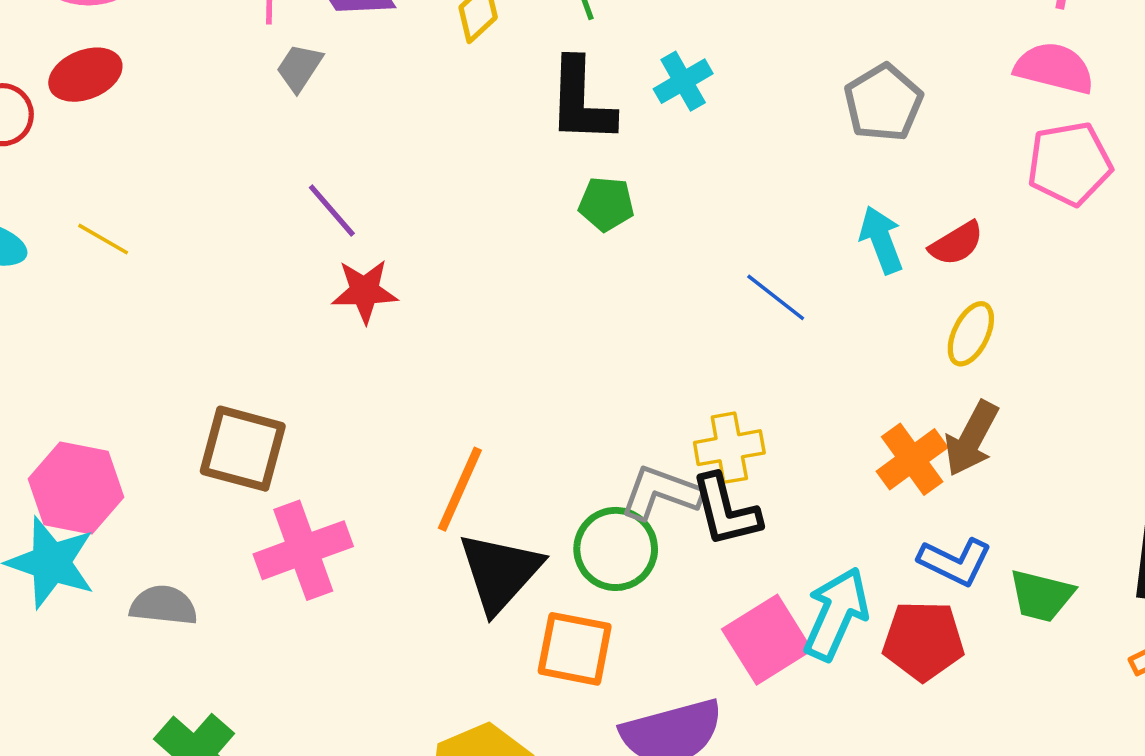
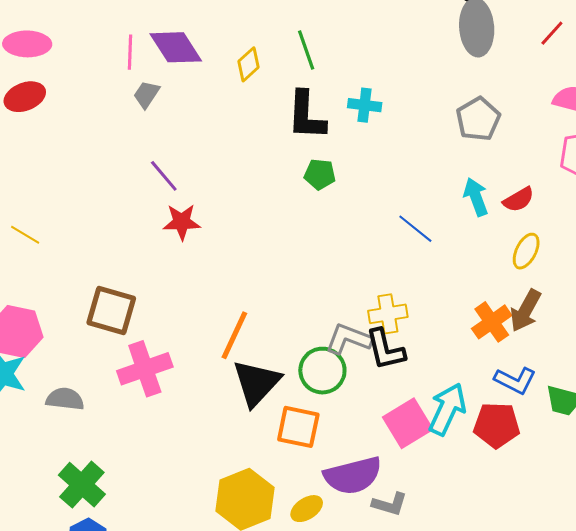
cyan cross: (683, 81) -> (365, 105), turned 36
yellow line: (103, 239) -> (25, 235), moved

